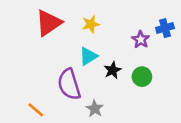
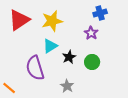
yellow star: (91, 24) -> (52, 21), size x1.5
blue cross: (165, 28) -> (100, 13), moved
gray star: (95, 109) -> (67, 86), moved

